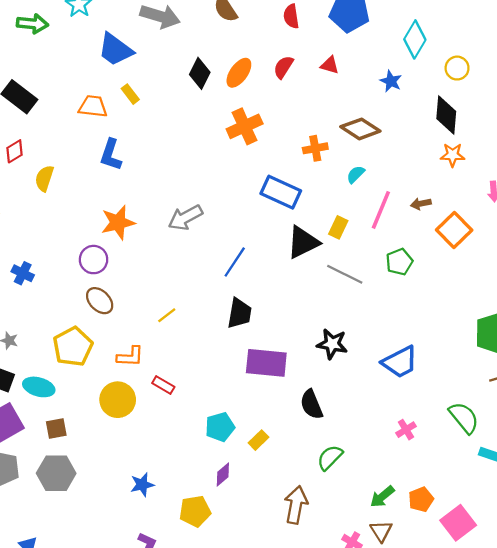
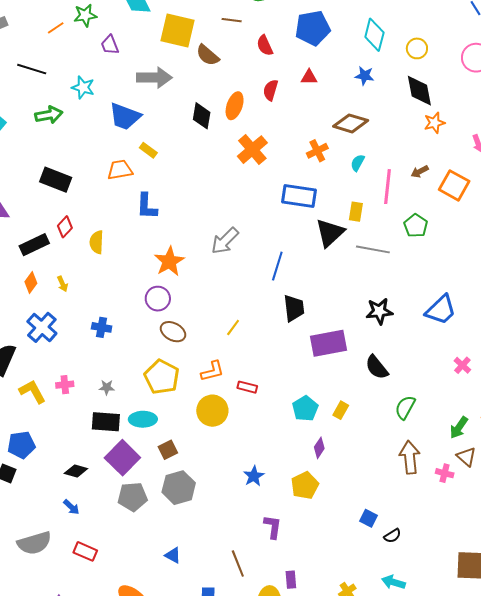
brown arrow: (296, 505) -> (410, 457), moved

